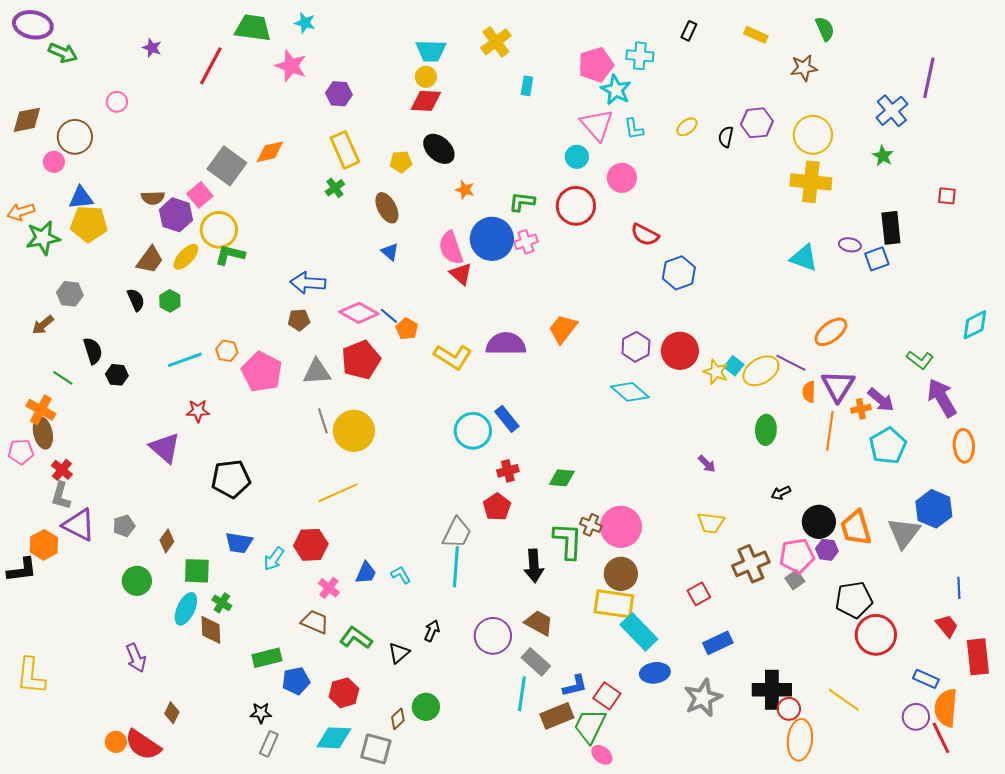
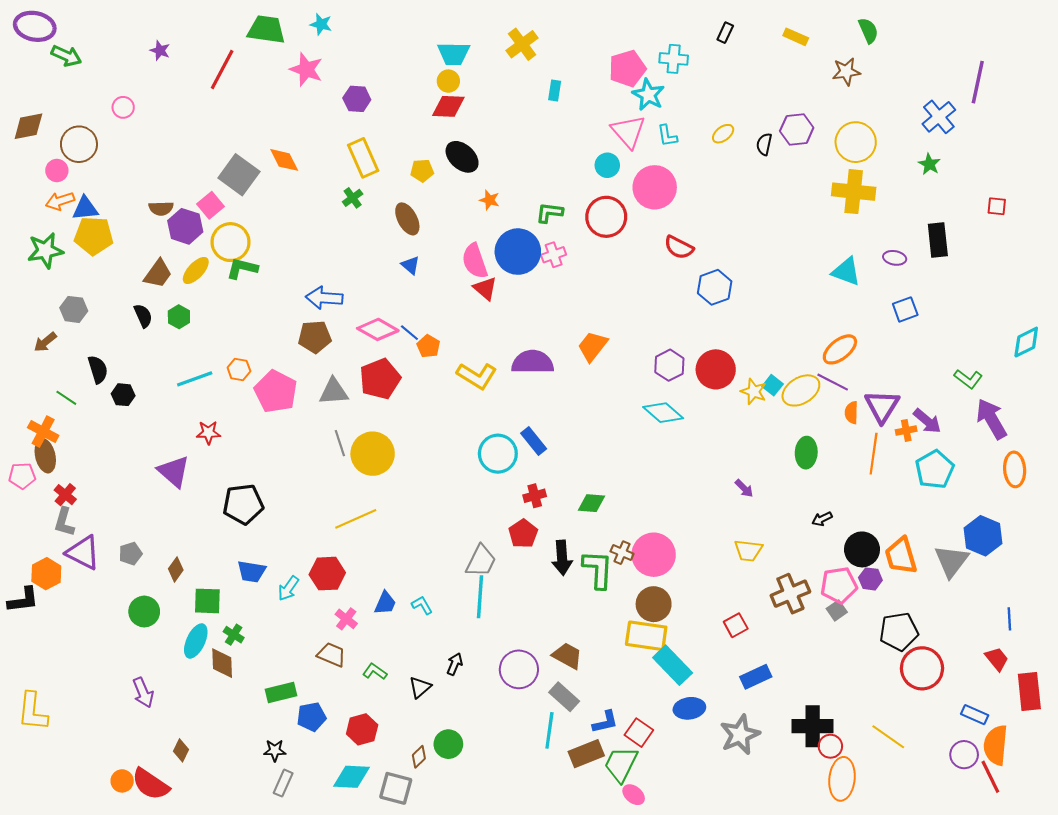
orange diamond: (270, 152) -> (284, 160), turned 76
pink circle: (622, 178) -> (655, 187), size x1.4
orange arrow: (21, 212) -> (60, 201), moved
blue square: (877, 259) -> (905, 309), moved
brown pentagon: (299, 320) -> (315, 337), size x1.4
orange ellipse: (831, 332) -> (840, 349), moved
black arrow: (534, 566) -> (562, 558), moved
green L-shape: (356, 638) -> (375, 671), size x0.7

